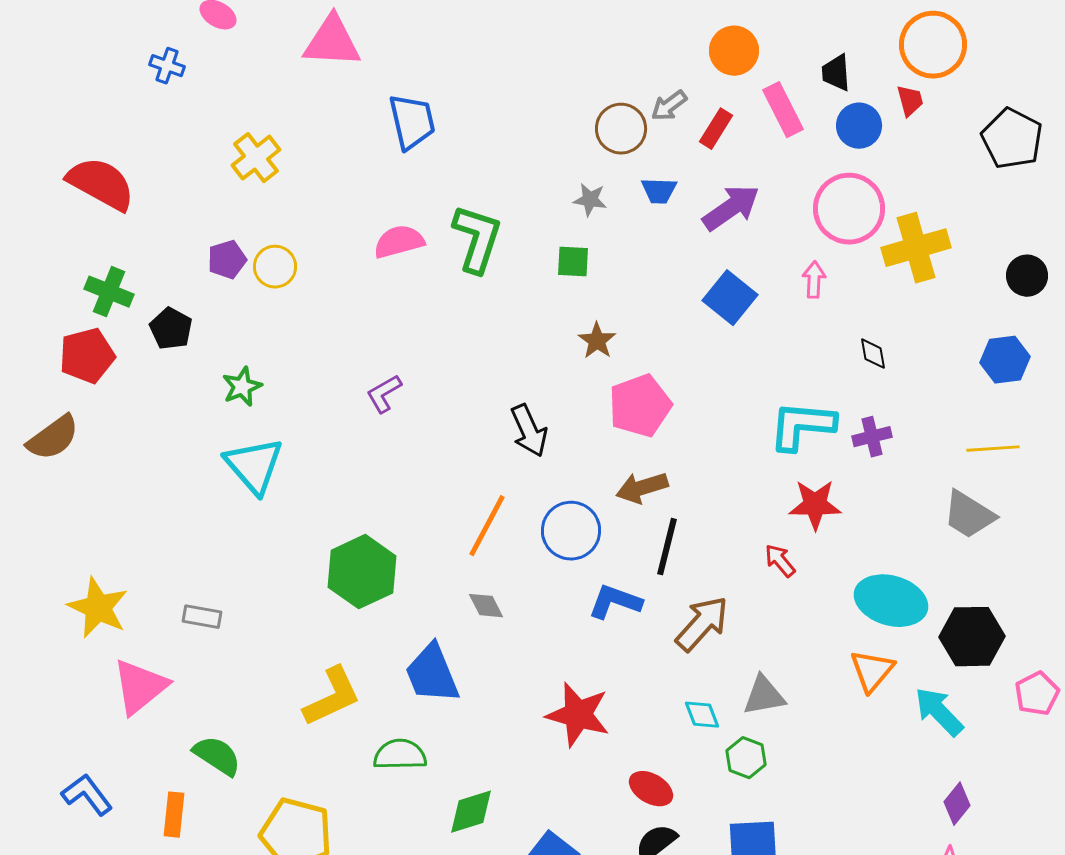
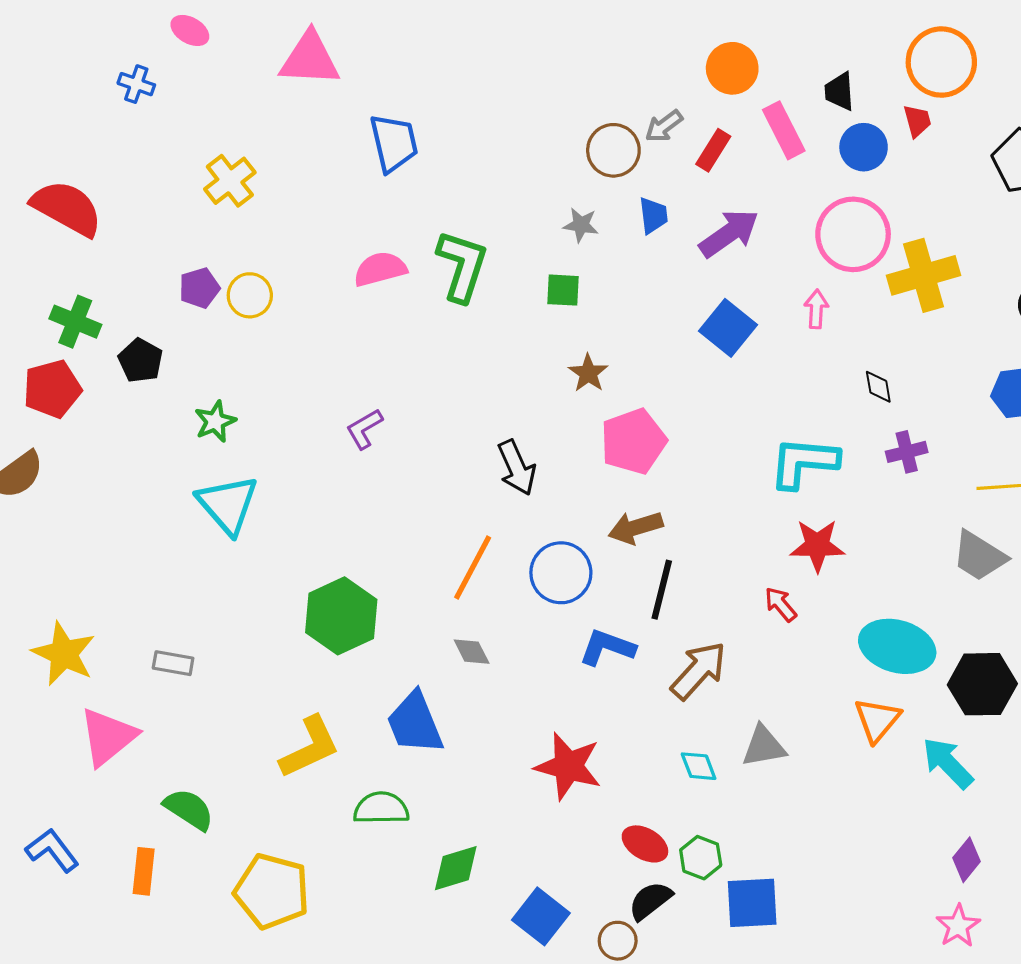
blue trapezoid: (659, 191) -> (653, 215), turned -99
purple cross: (872, 437) -> (907, 452), moved
green hexagon: (746, 758) -> (701, 858), moved

